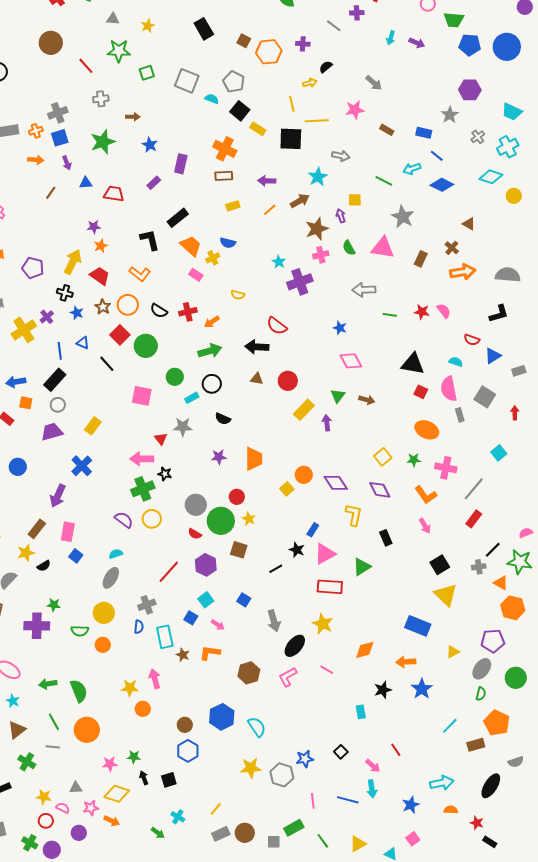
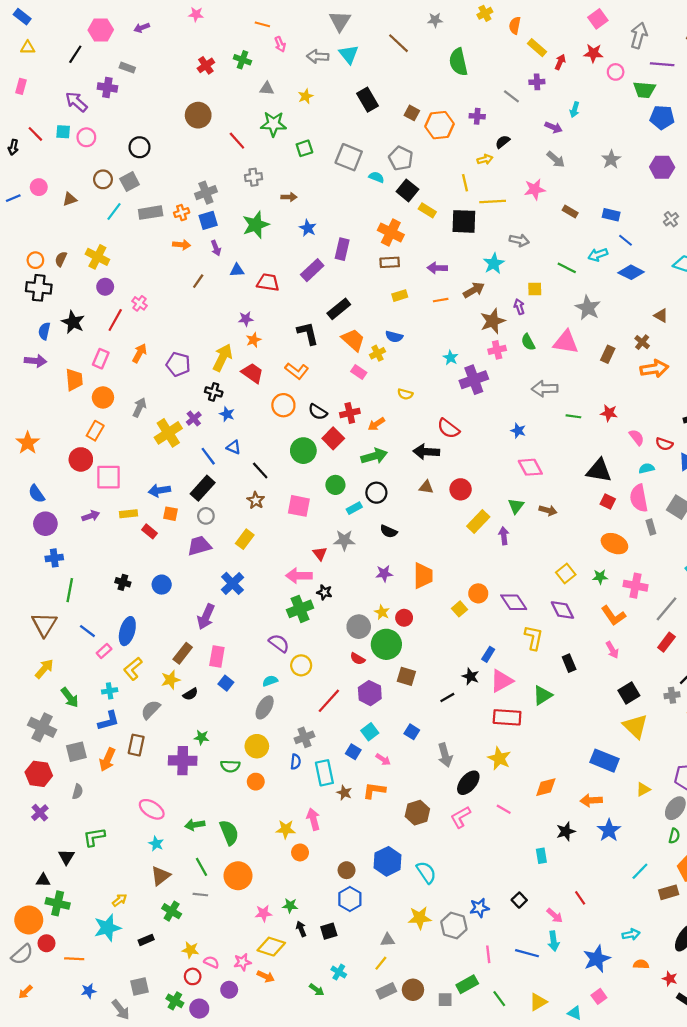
purple arrow: (417, 43) -> (554, 127), moved
gray star: (450, 115) -> (611, 159), moved
purple rectangle: (154, 183) -> (312, 270), size x1.5
orange line: (270, 210) -> (441, 300), turned 32
brown star: (103, 307) -> (256, 500), moved
pink semicircle: (444, 311) -> (637, 437), moved
red square: (120, 335) -> (333, 438), moved
blue line: (60, 351) -> (208, 456), turned -30
cyan semicircle: (456, 362) -> (647, 468), turned -32
yellow circle: (152, 519) -> (301, 665), moved
yellow star: (249, 519) -> (382, 612), moved
cyan arrow: (442, 783) -> (631, 934), size x0.7
gray triangle: (76, 788) -> (387, 940), moved
blue star: (411, 805) -> (597, 959), size x1.4

